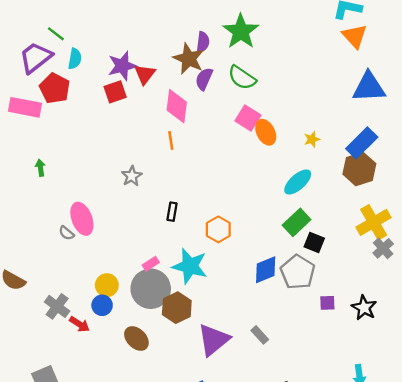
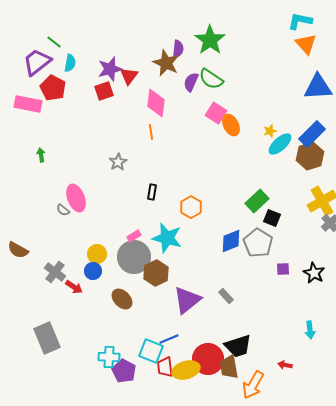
purple semicircle: (204, 79) -> (191, 82), moved
cyan ellipse: (298, 182) -> (280, 144), moved

